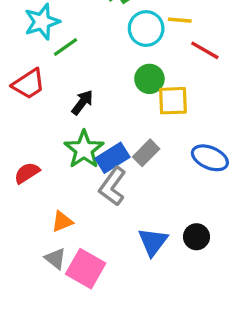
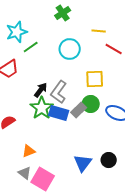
cyan circle: (146, 29) -> (70, 49), moved
green circle: (149, 79) -> (91, 104), moved
black arrow: (82, 102) -> (41, 90), moved
blue rectangle: (113, 158) -> (59, 113), turned 48
gray L-shape: (113, 186) -> (59, 92), moved

